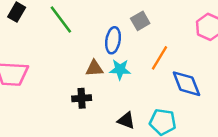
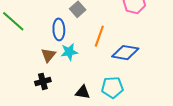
brown triangle: (94, 68) -> (48, 55), turned -35
blue diamond: (186, 84) -> (125, 53), turned -48

